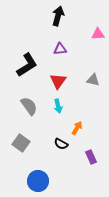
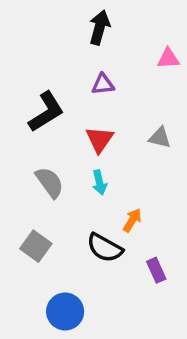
black semicircle: (61, 144) -> (105, 248), size x1.5

